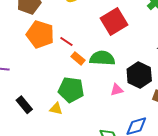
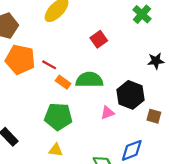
red square: (114, 22) -> (99, 39), size x0.6
yellow triangle: (56, 109) -> (56, 150), moved

